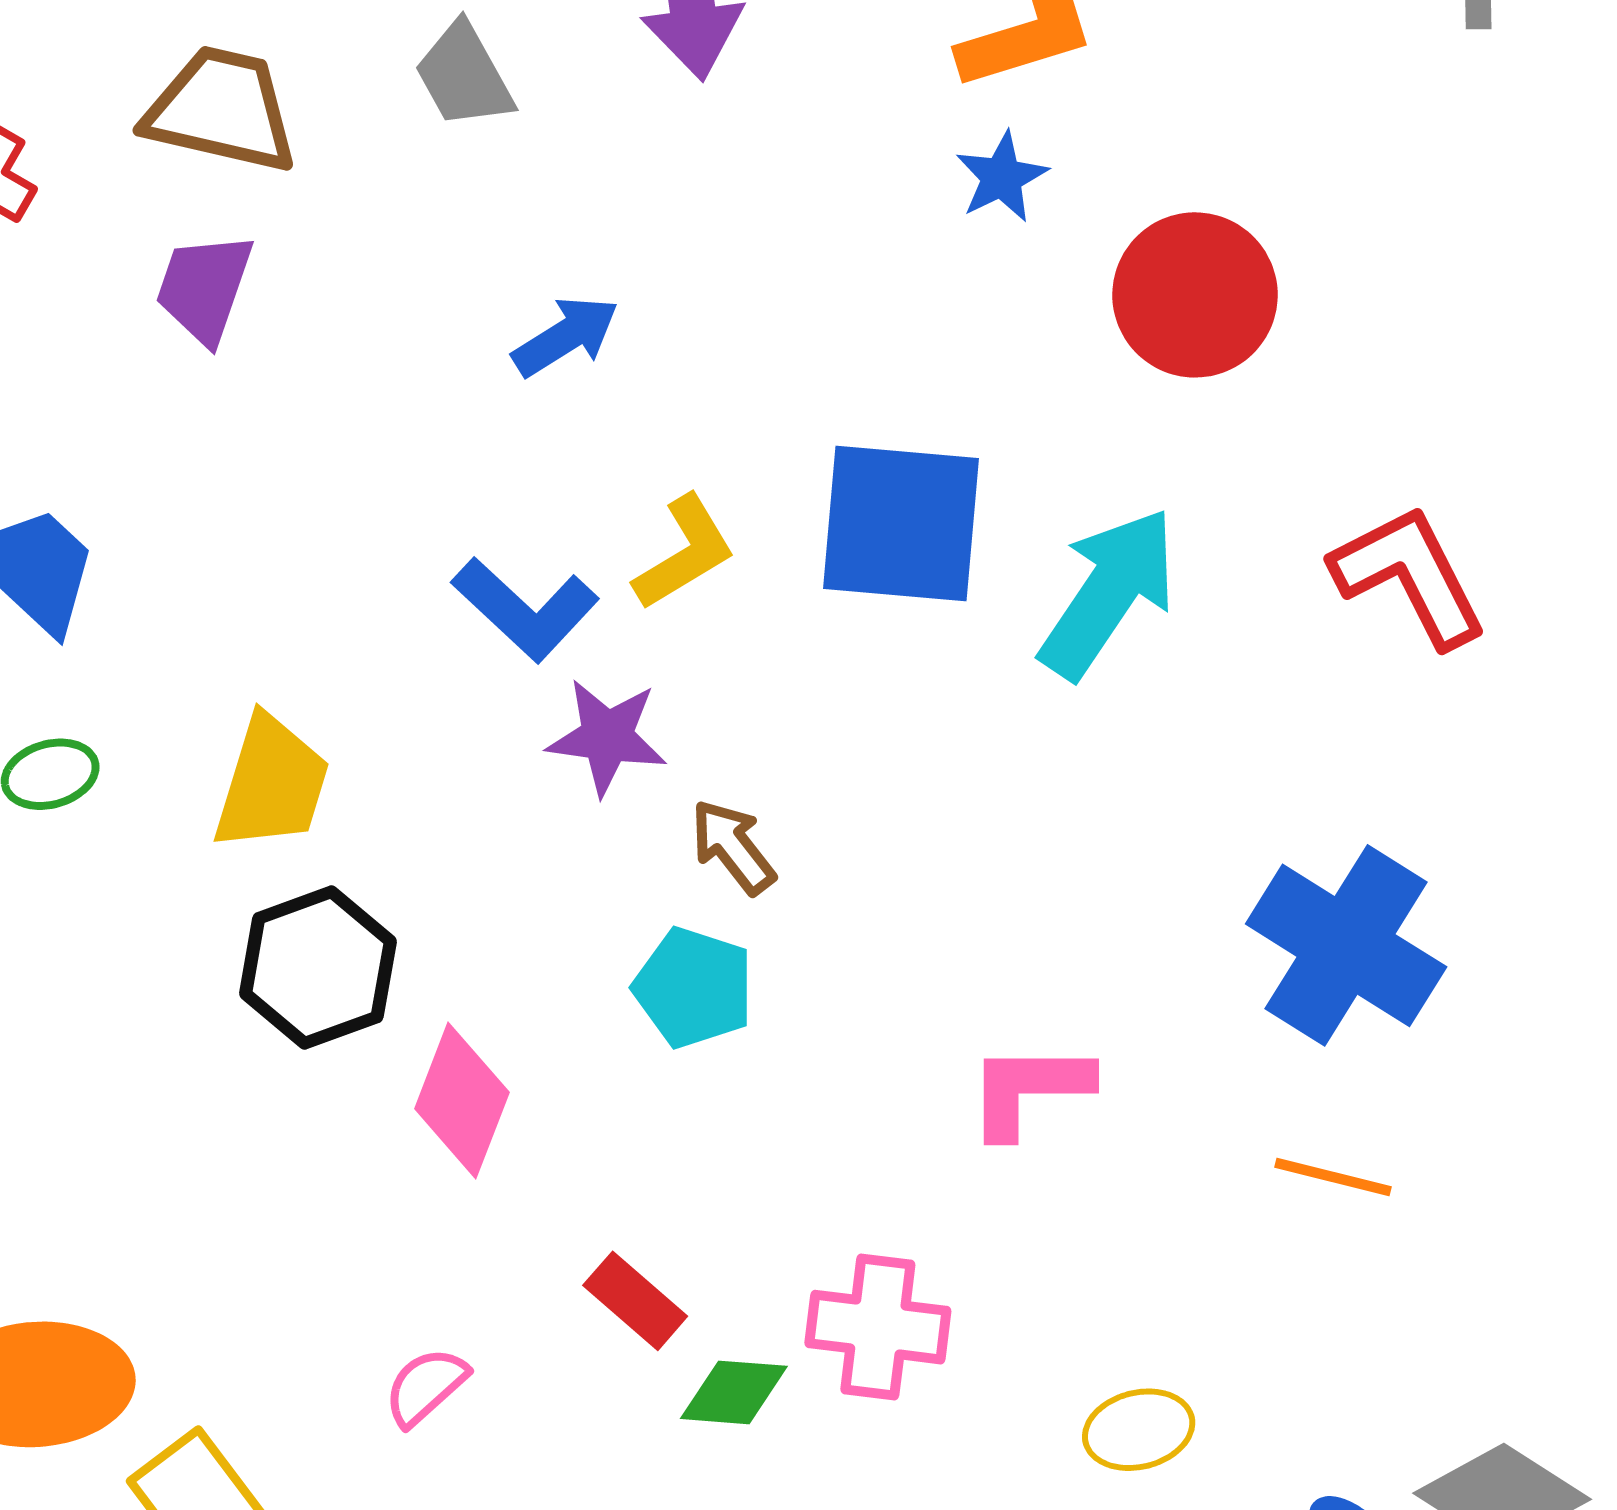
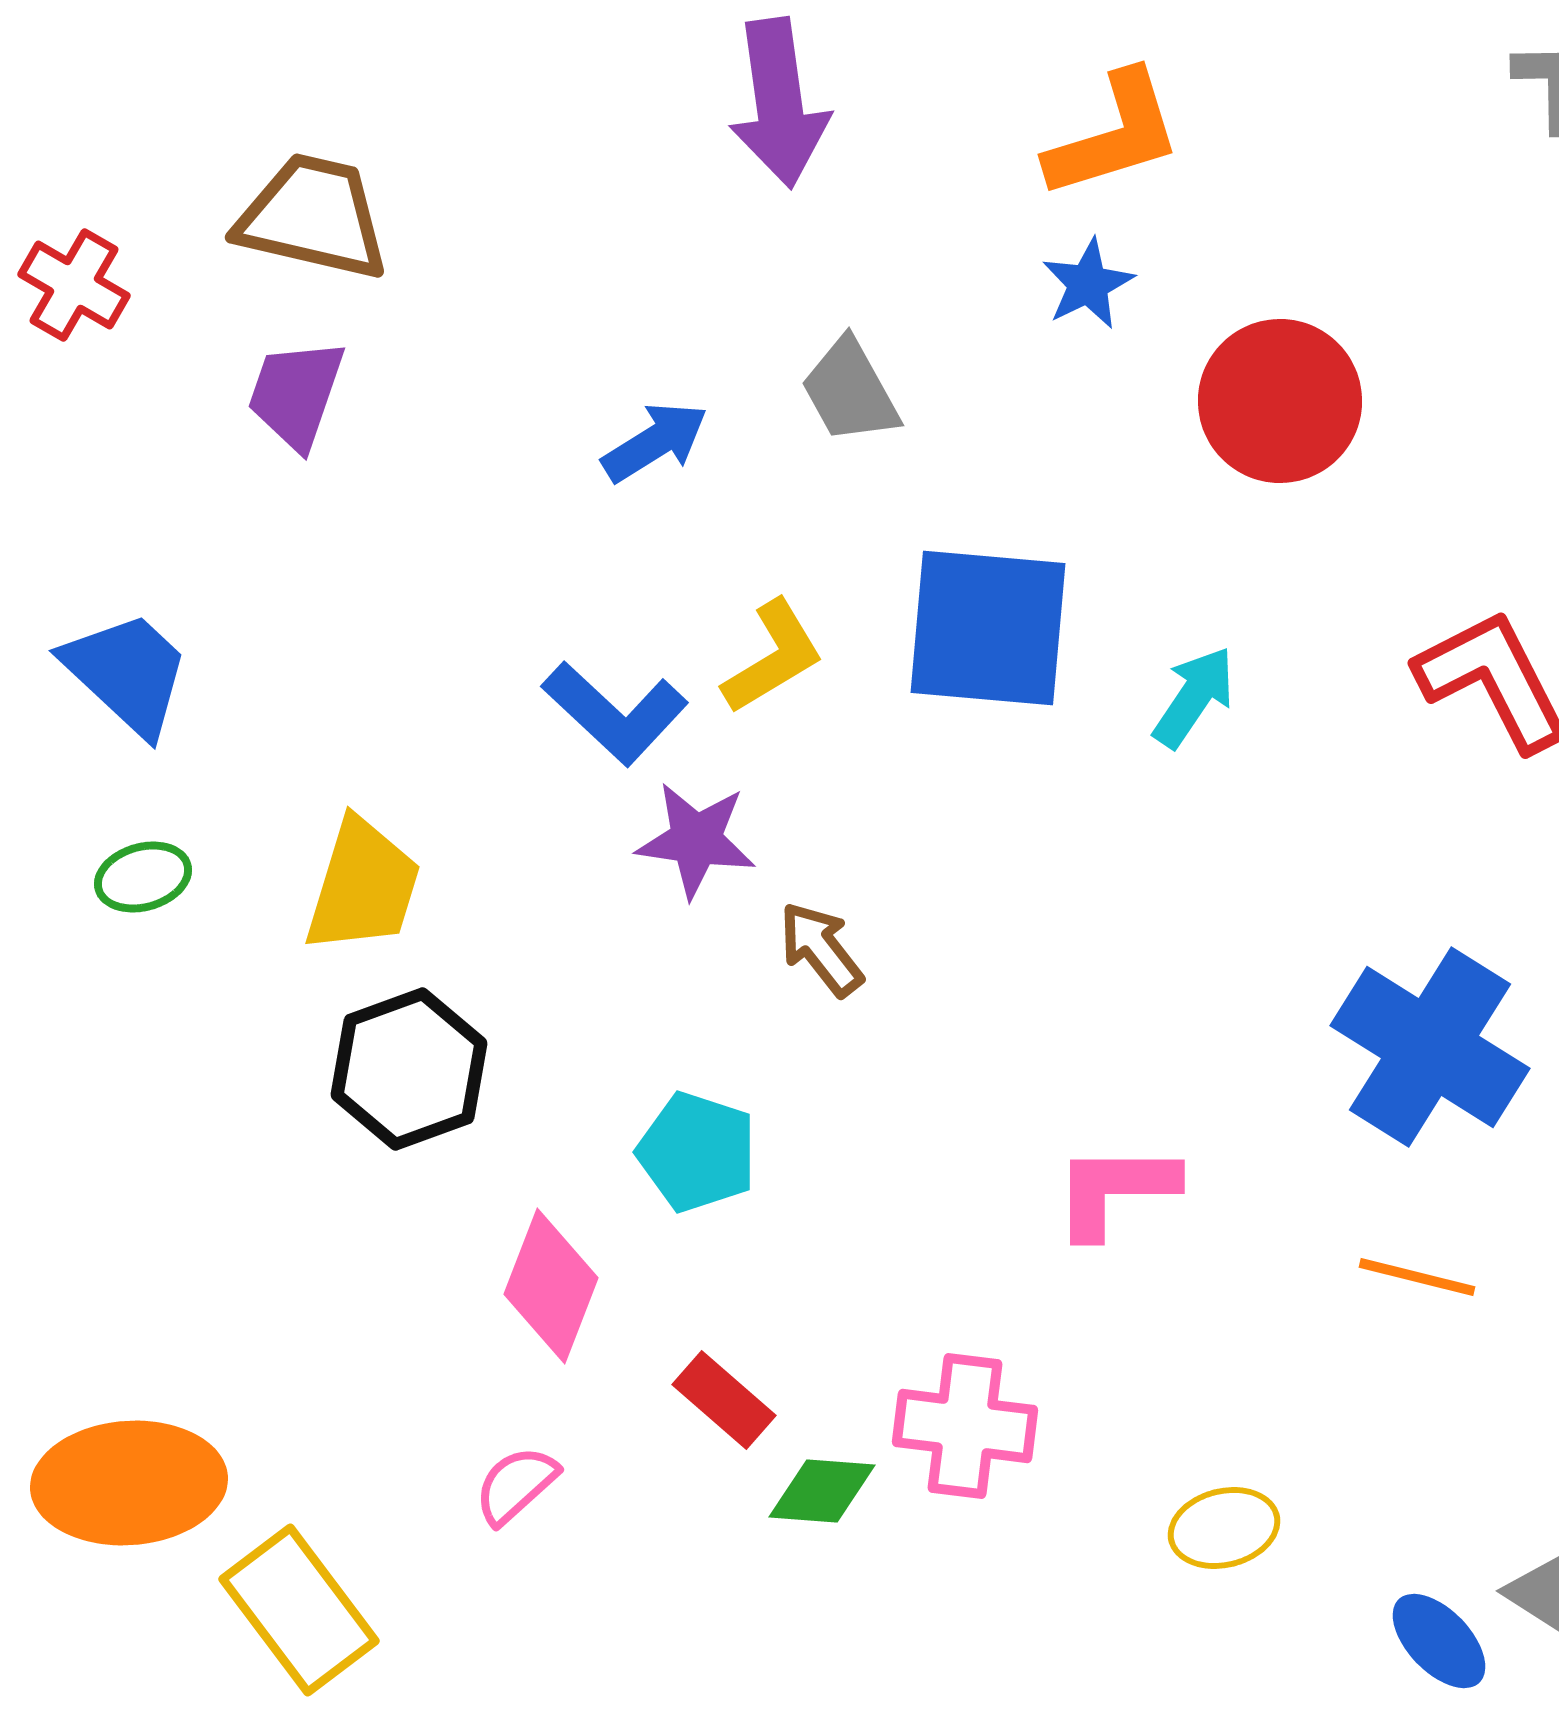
gray trapezoid: (464, 75) -> (850, 391), moved
cyan arrow: (1108, 593) -> (1194, 697), size x0.6
cyan pentagon: (694, 988) -> (697, 1152), moved
pink diamond: (462, 1100) -> (551, 1286), moved

